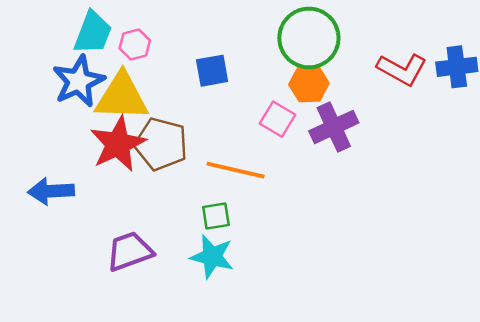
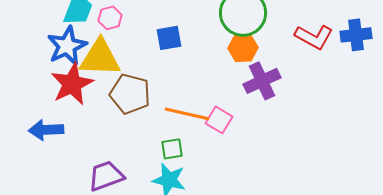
pink square: (278, 119) -> (219, 120), moved
red star: (118, 144) -> (72, 84), moved

